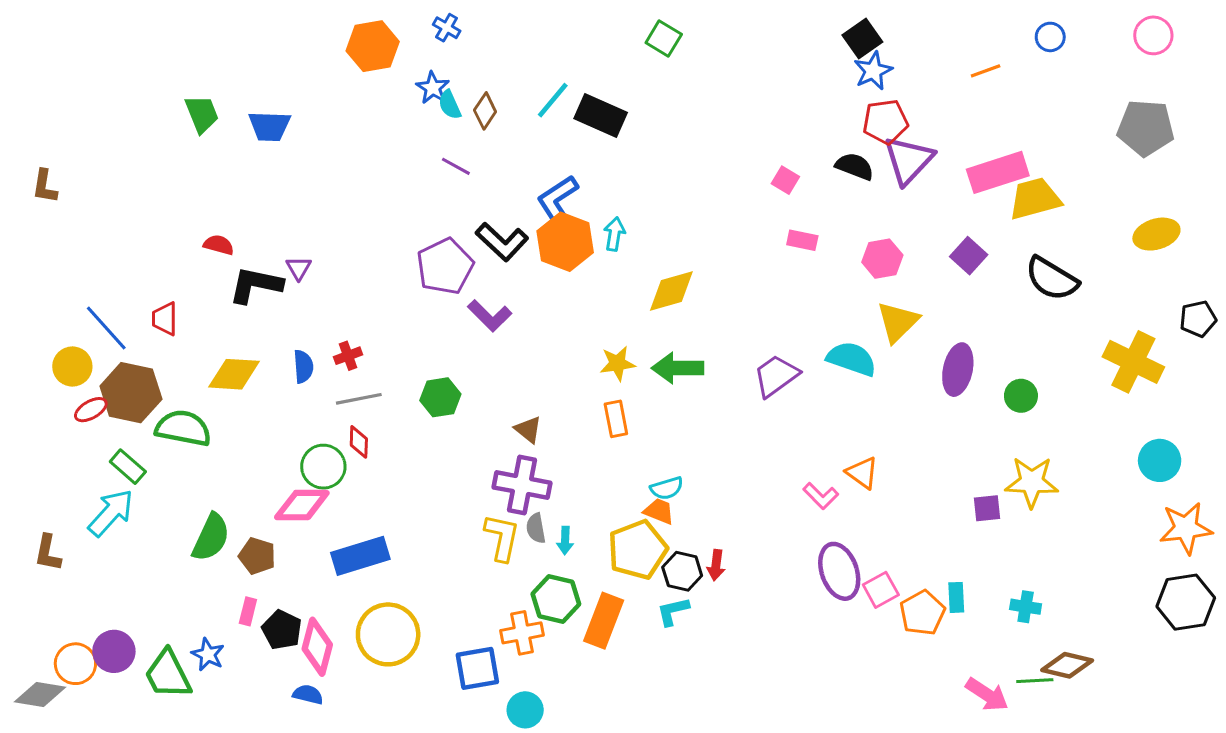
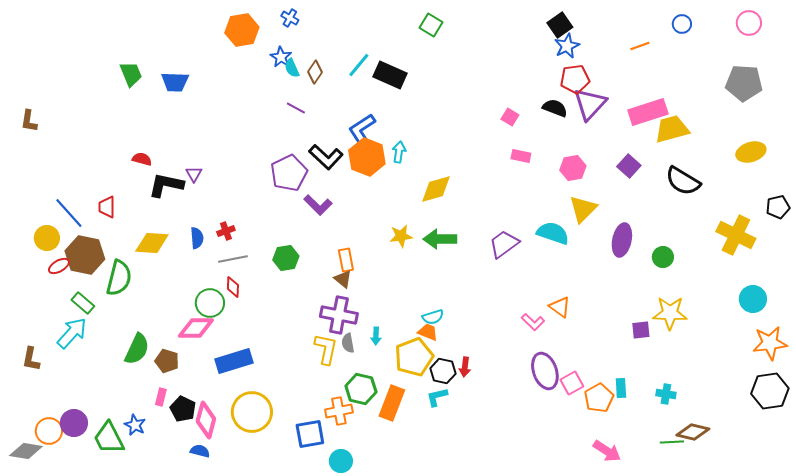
orange rectangle: (616, 419) -> (346, 260), moved
green semicircle: (183, 428) -> (119, 278), turned 93
cyan arrow: (565, 541) -> (376, 336), moved
pink arrow: (987, 694) -> (607, 451), moved

